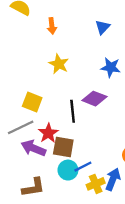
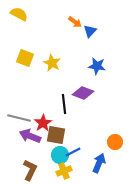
orange arrow: (52, 26) -> (75, 22), moved, turned -48
yellow square: (32, 102) -> (25, 58), moved
gray line: (21, 127) -> (19, 118), turned 40
yellow cross: (96, 184) -> (64, 171), moved
brown L-shape: (33, 187) -> (30, 170), turned -55

